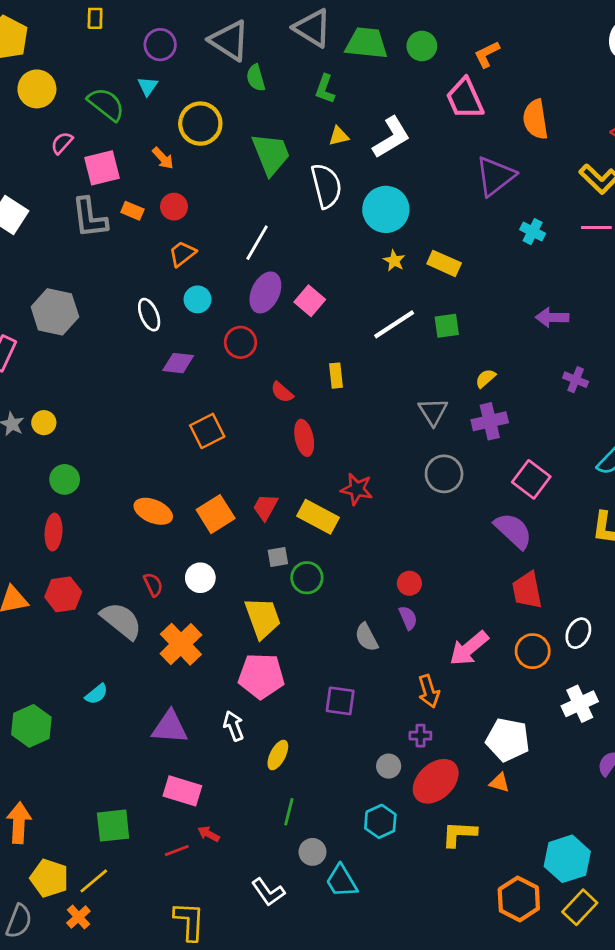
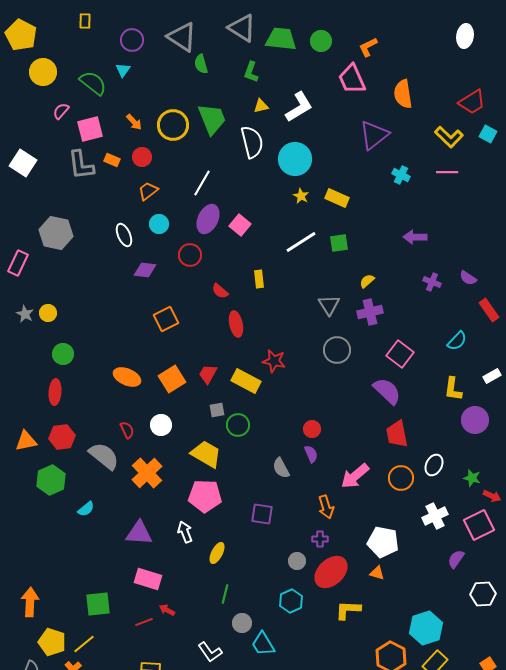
yellow circle: (200, 124) -> (173, 125), moved
yellow trapezoid: (263, 618) -> (206, 454), turned -40
green hexagon: (31, 726) -> (51, 480), moved

